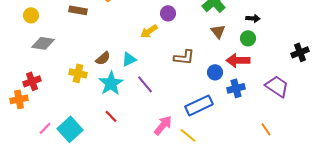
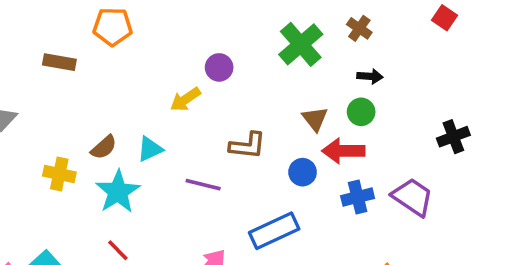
brown triangle: (218, 31) -> (315, 119), moved
purple line: (145, 84) -> (203, 185), moved, turned -36
blue cross: (236, 88) -> (358, 197), moved

